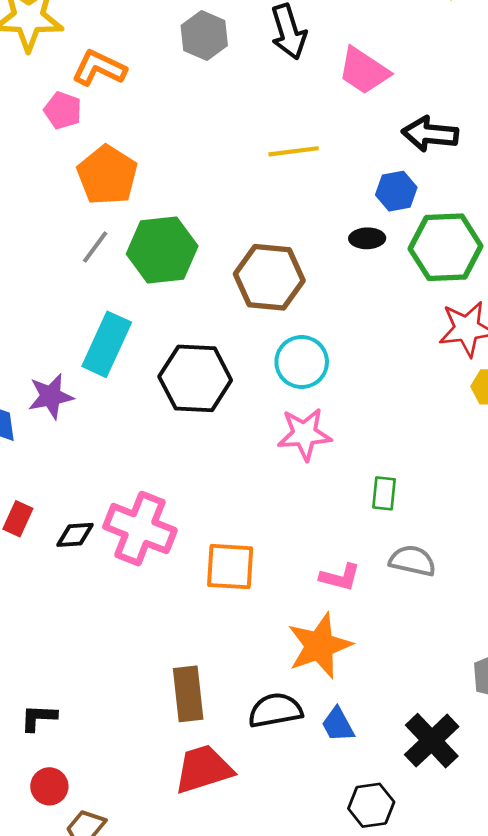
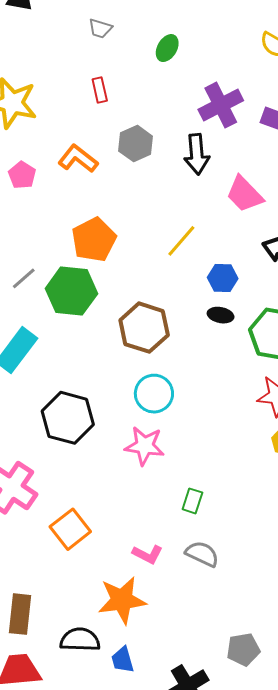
orange L-shape: (99, 68) -> (78, 159), moved
yellow line: (294, 151) -> (181, 241), turned -54
orange pentagon: (107, 175) -> (94, 240), moved
blue hexagon: (396, 191) -> (223, 278), moved
black hexagon: (195, 378) -> (68, 418), moved
orange square: (230, 567) -> (70, 529), turned 36

